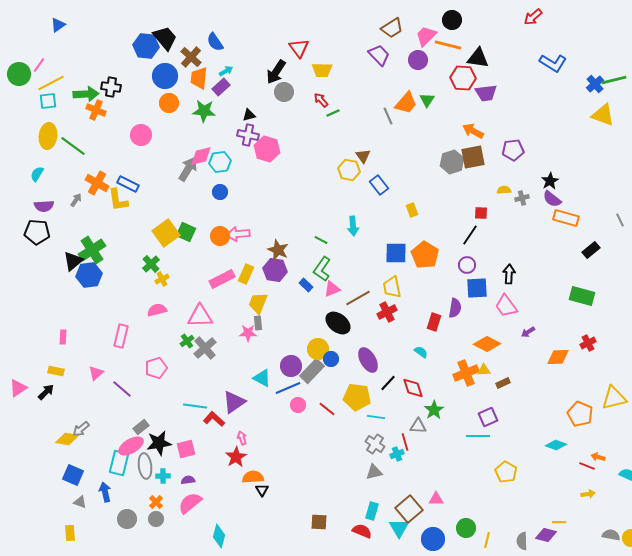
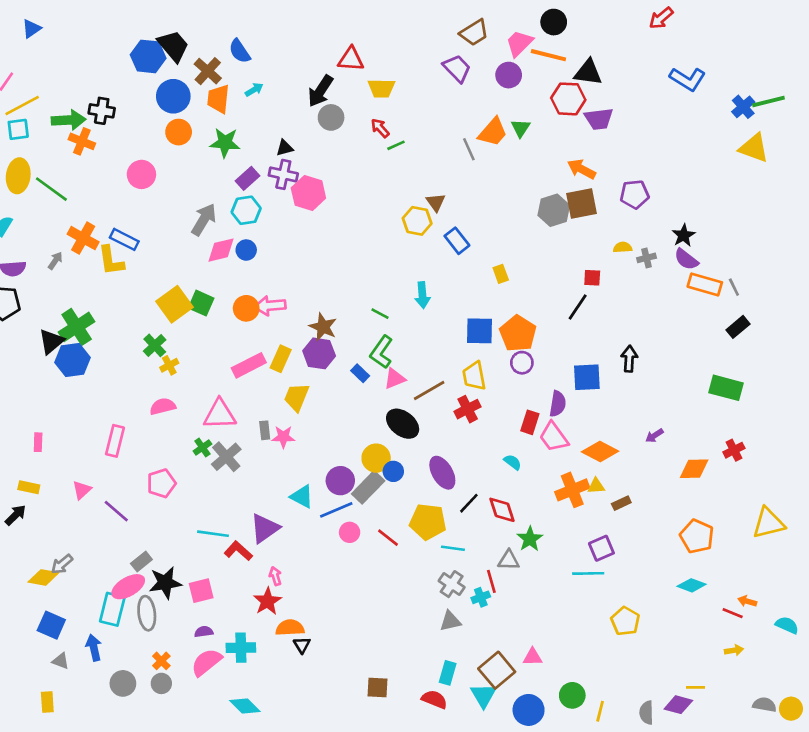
red triangle: (299, 48) -> (351, 59), turned -50
purple rectangle: (221, 87) -> (248, 178), moved
pink diamond: (201, 156) -> (221, 250), moved
gray line: (620, 220) -> (734, 287), moved
purple circle: (467, 265) -> (522, 363), moved
pink trapezoid: (506, 306) -> (554, 437), moved
gray rectangle: (258, 323) -> (265, 430), moved
orange pentagon: (580, 414) -> (697, 536), moved
cyan cross: (163, 476) -> (241, 648), moved, size x1.5
cyan diamond: (219, 536) -> (245, 706), turned -60

